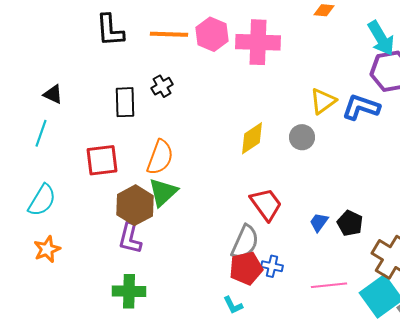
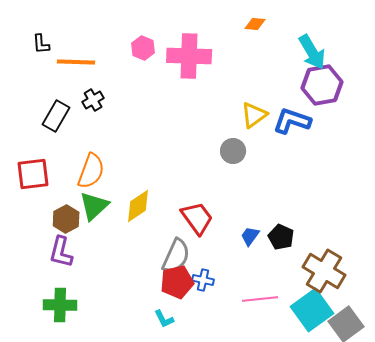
black L-shape: (110, 30) -> (41, 44), size x0.6
orange line: (169, 34) -> (76, 62), moved
pink hexagon: (212, 34) -> (143, 48), size x0.7
black rectangle: (125, 102) -> (56, 116), turned 32
yellow diamond: (252, 138) -> (138, 206), moved
brown hexagon: (135, 205) -> (66, 219), size x0.7

